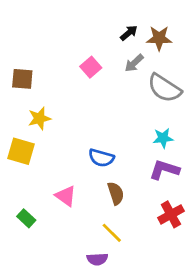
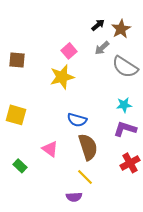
brown star: (159, 38) -> (121, 29), turned -30
yellow star: (39, 118) -> (62, 77), moved, size x1.4
brown semicircle: (116, 193) -> (88, 147), size x1.5

